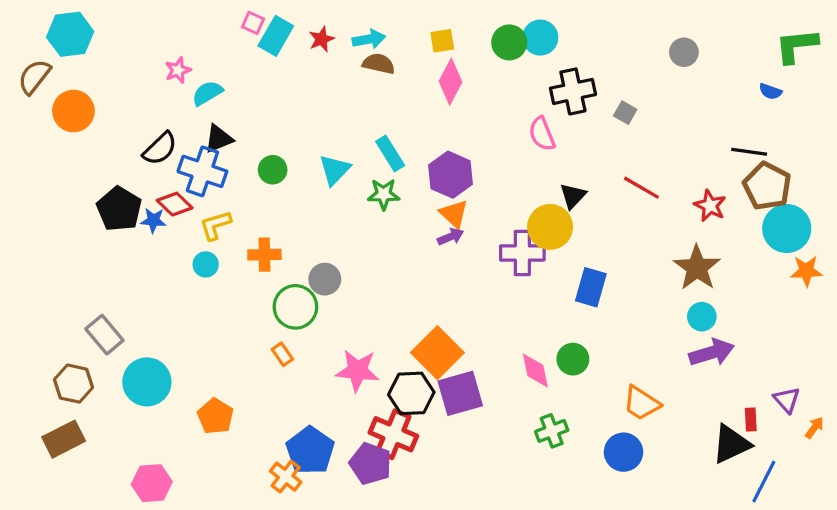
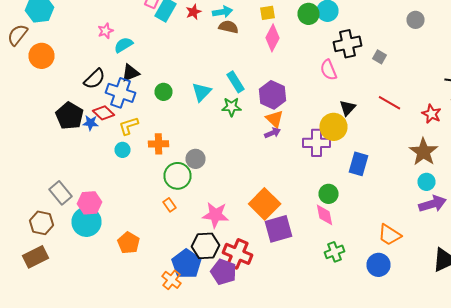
green circle: (573, 359) -> (328, 194), moved
black hexagon: (411, 393) -> (206, 246), moved
pink hexagon: (152, 483) -> (90, 203), moved

